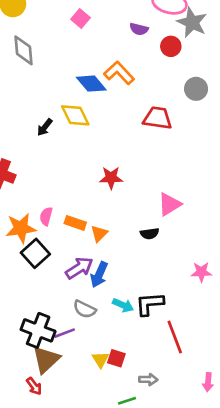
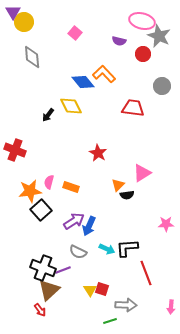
red star: (111, 178) -> (98, 153), turned 30
orange triangle: (99, 234) -> (118, 185), moved
gray arrow: (148, 380) -> (126, 305), size x1.5

